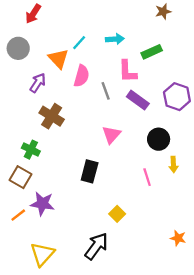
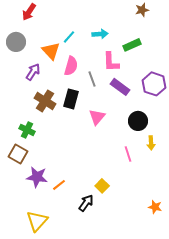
black rectangle: (90, 171) -> (71, 99), moved
orange line: (18, 215) -> (59, 185), moved
black arrow: (96, 246) -> (86, 203), moved, size x0.7

